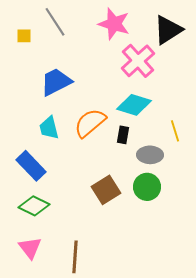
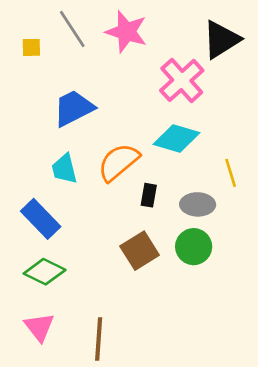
pink star: (114, 24) -> (126, 32), moved
black rectangle: (123, 135) -> (149, 195), moved

